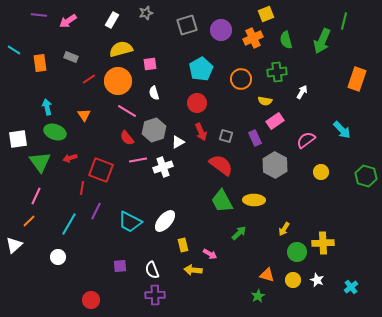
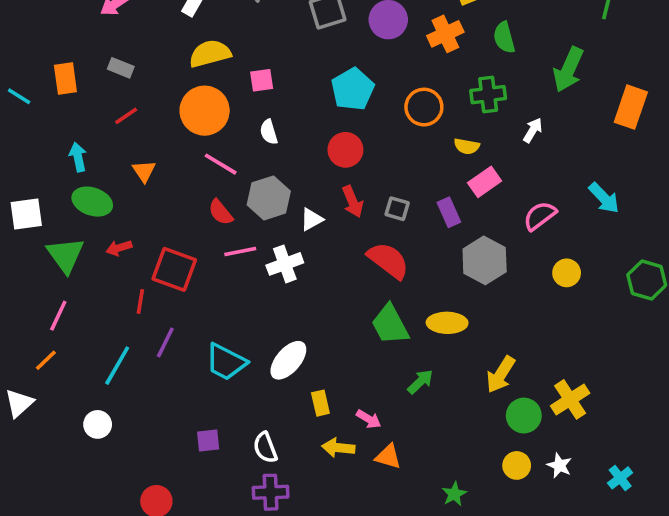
green arrow: (322, 41) -> (568, 70), moved
cyan line: (14, 50) -> (19, 96), moved
red line: (89, 79) -> (126, 116), moved
yellow arrow: (284, 229) -> (501, 375), size x1.5
yellow cross: (323, 243) -> (570, 399), turned -30
orange triangle: (267, 275) -> (388, 457), moved

